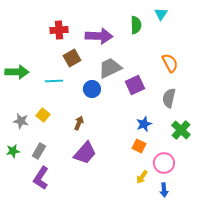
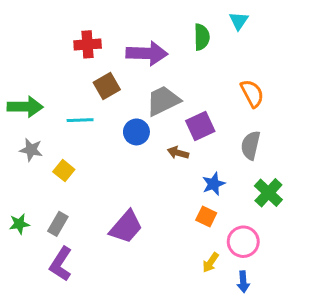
gray star: (21, 121) -> (31, 150), moved
brown arrow: (79, 123) -> (178, 153), moved, turned -96

